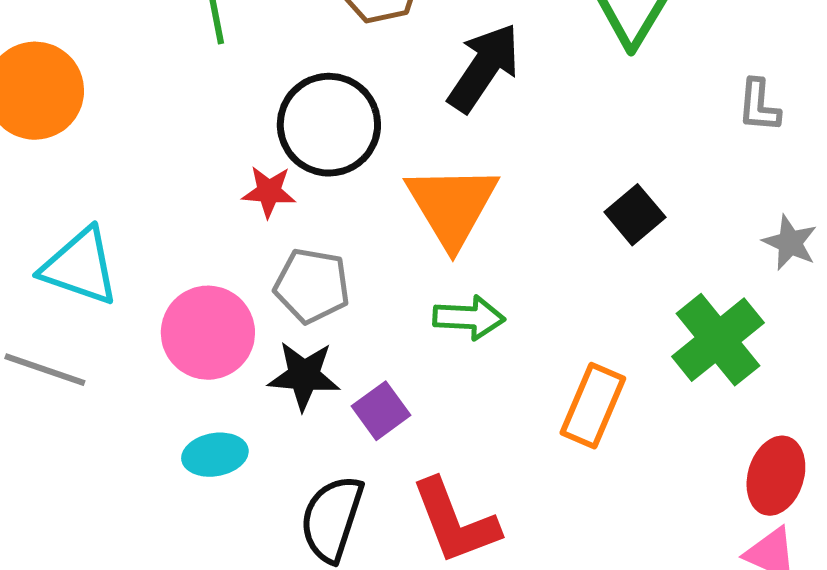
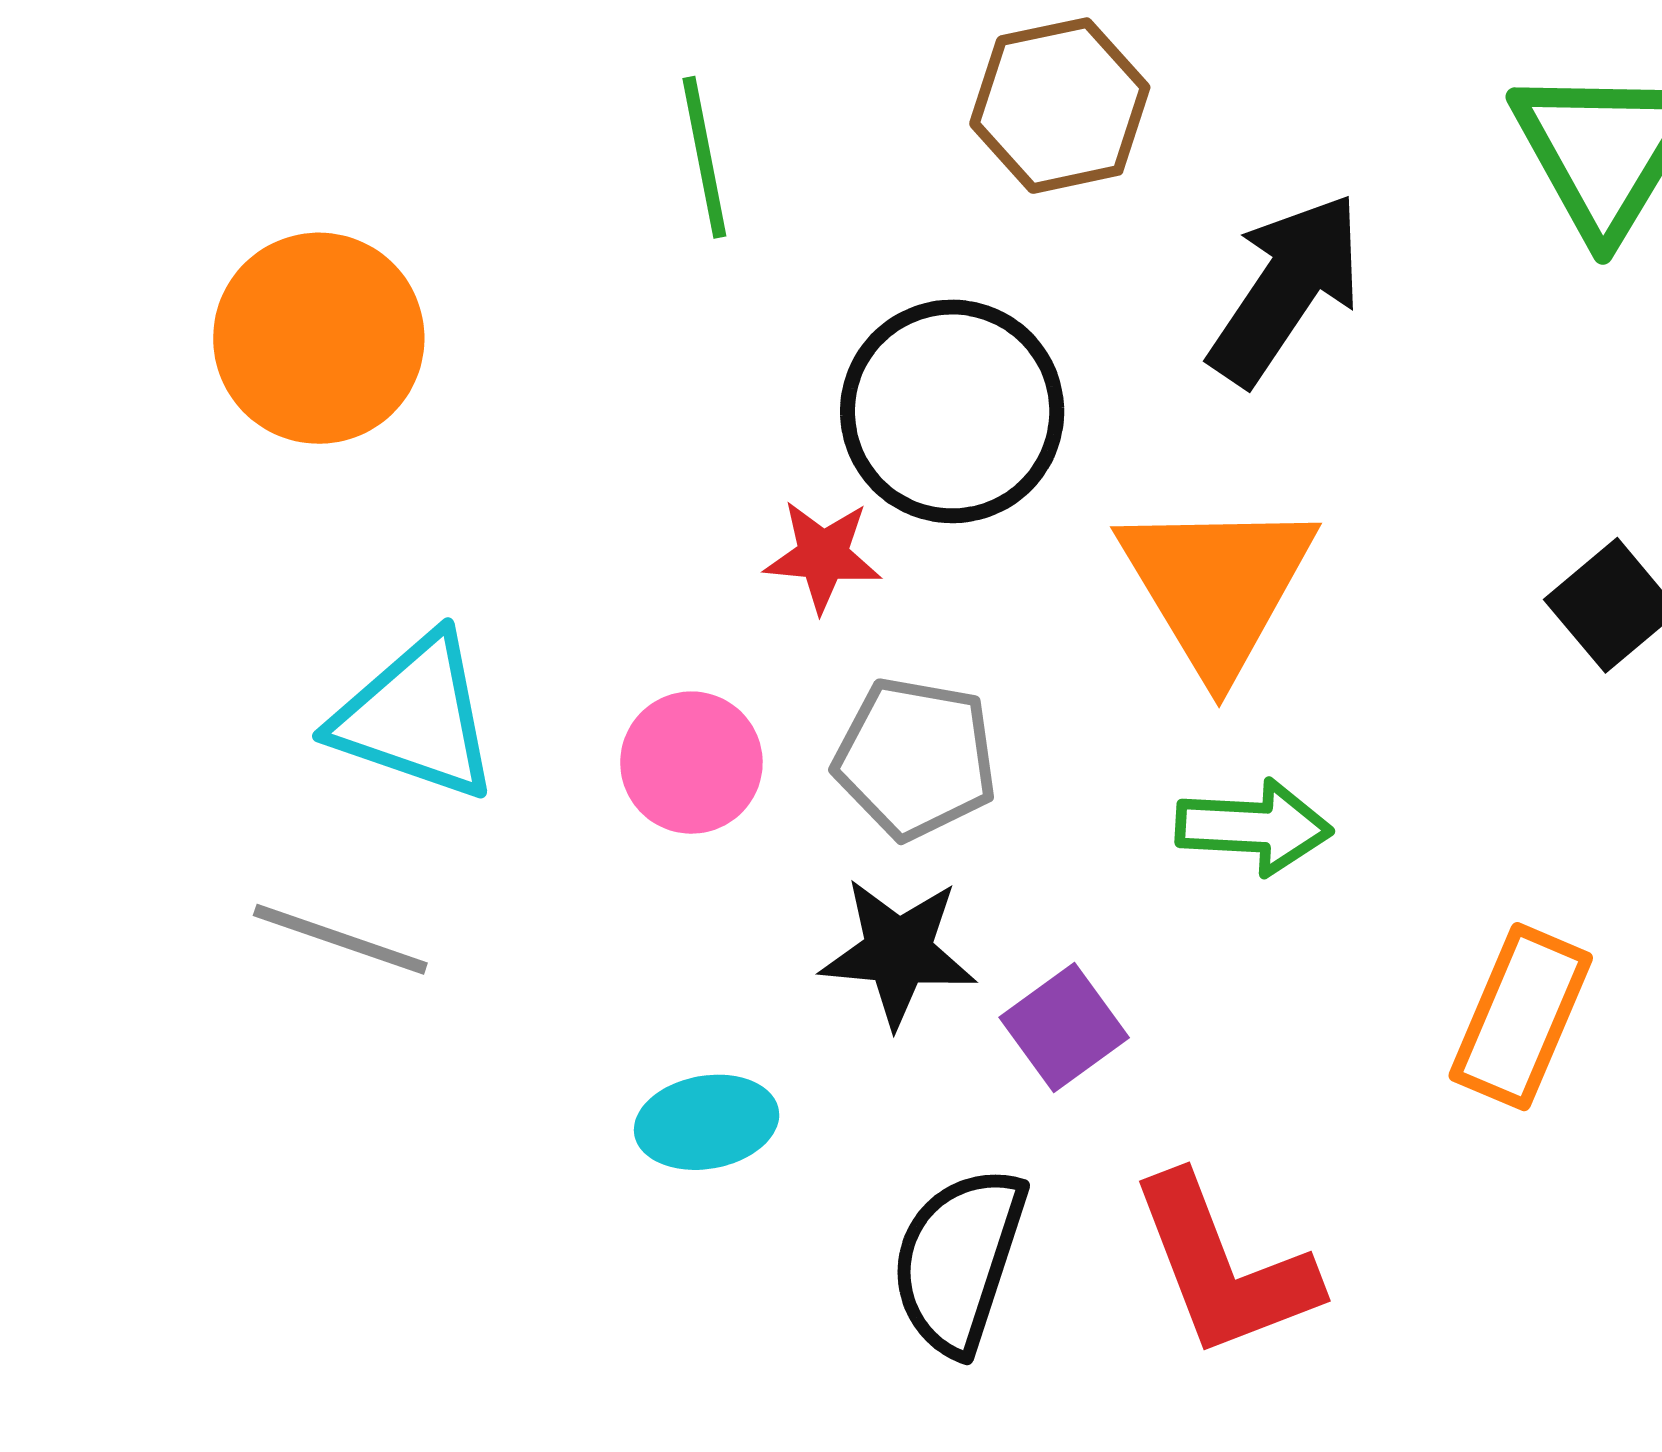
pink circle: (208, 333) -> (691, 763), moved, size x0.7

